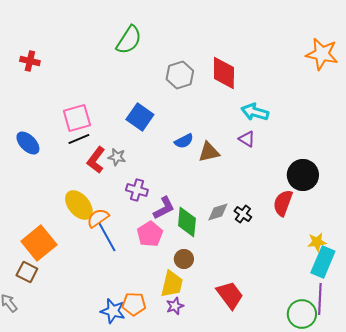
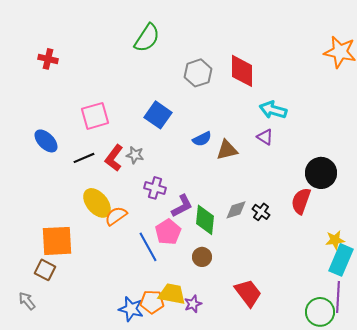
black line: (79, 139) -> (84, 158), moved
blue line: (107, 237) -> (148, 247), moved
orange square: (39, 243) -> (57, 241), turned 36
yellow trapezoid: (172, 284) -> (172, 294), moved, turned -92

